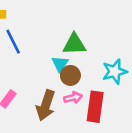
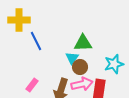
pink arrow: (73, 98) -> (82, 84), size x1.5

